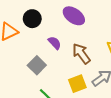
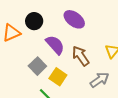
purple semicircle: (55, 43) -> (55, 45), size x1.5
yellow square: (77, 84) -> (58, 77), moved, turned -36

